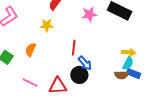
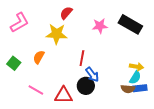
yellow star: (47, 25) -> (57, 34), size x1.5
blue rectangle: (134, 74) -> (140, 88), turned -32

